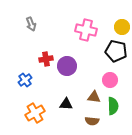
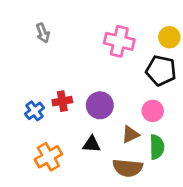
red cross: (46, 59) -> (62, 101), moved
purple circle: (67, 66) -> (100, 105), moved
brown triangle: (94, 97) -> (130, 135), turned -32
brown semicircle: (92, 121) -> (128, 168), size x1.5

